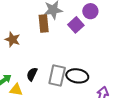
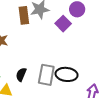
brown rectangle: (44, 23) -> (24, 15), moved

